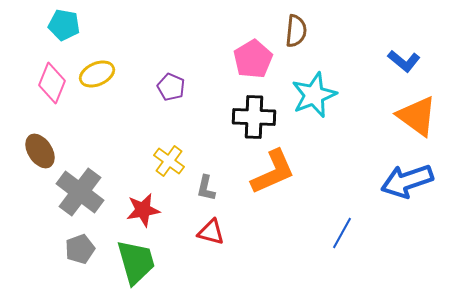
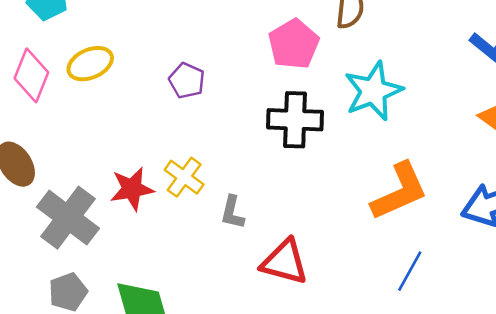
orange L-shape: (273, 172) -> (399, 191), moved
red star: (143, 210) -> (132, 189), moved
red triangle: (211, 232) -> (285, 262), moved, size x1.4

